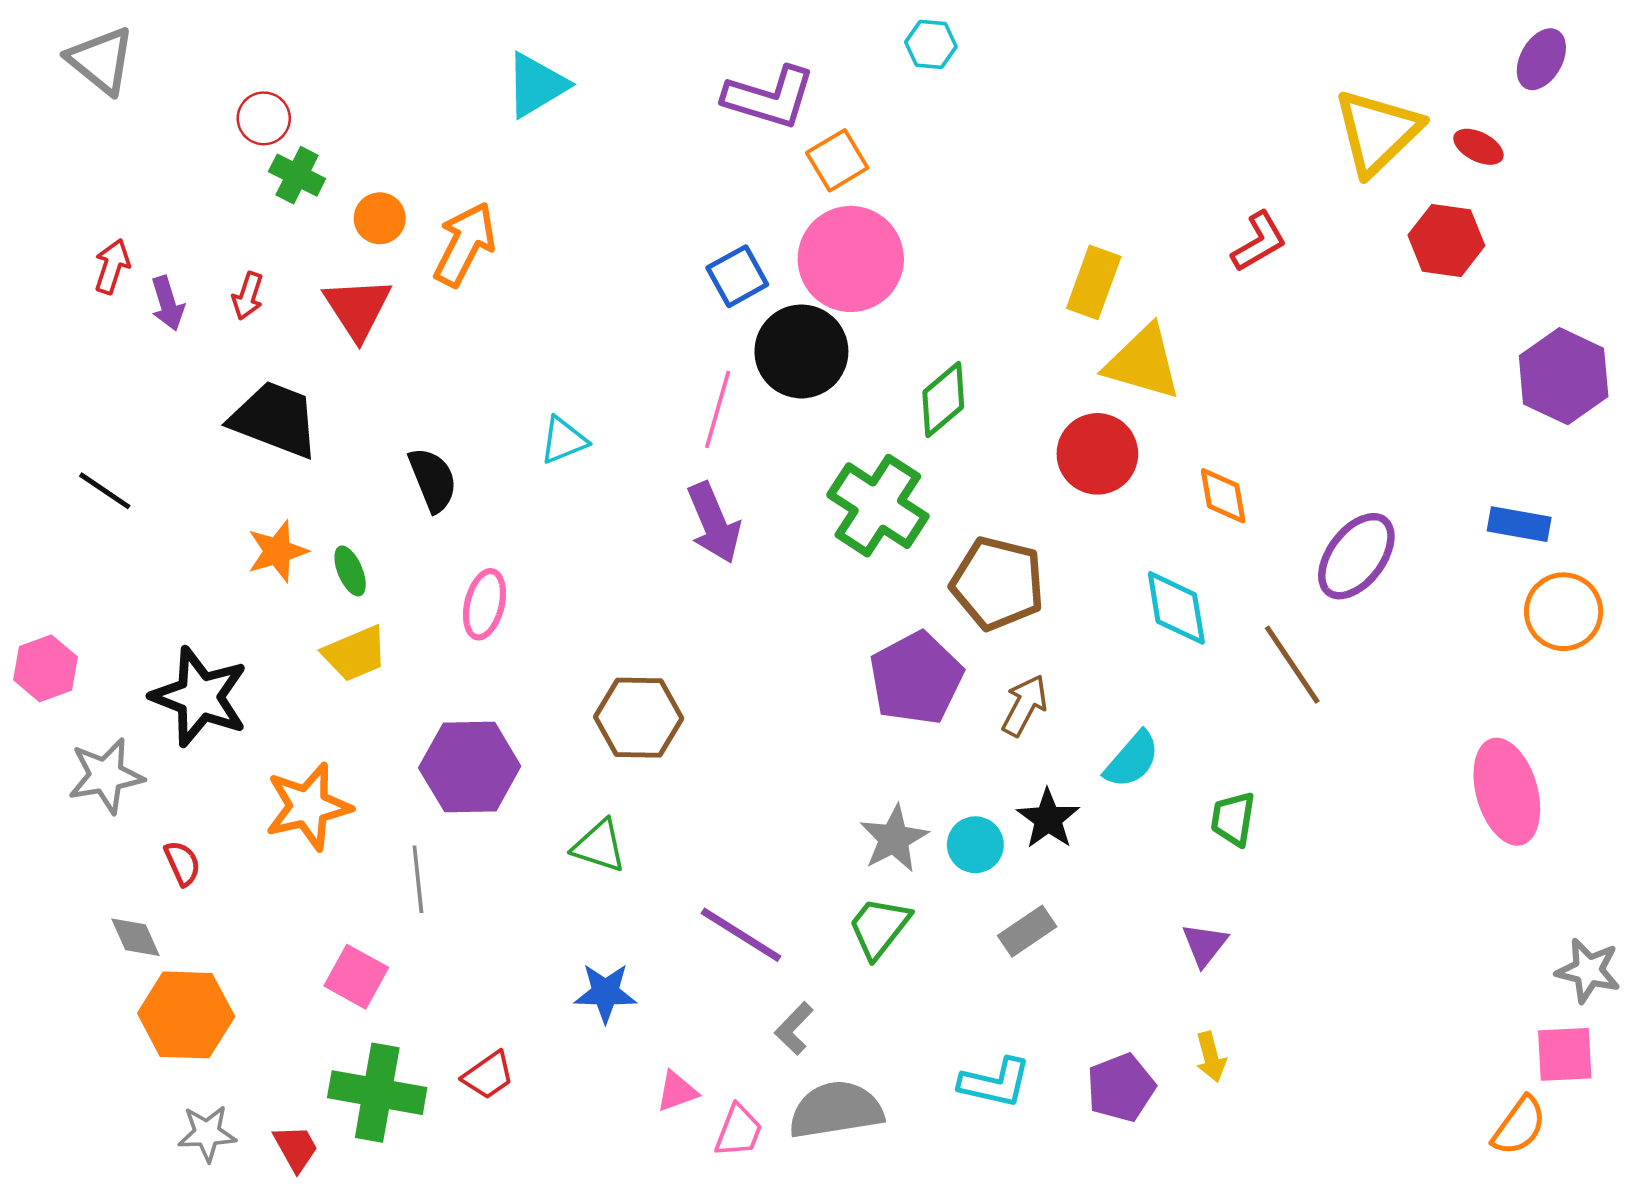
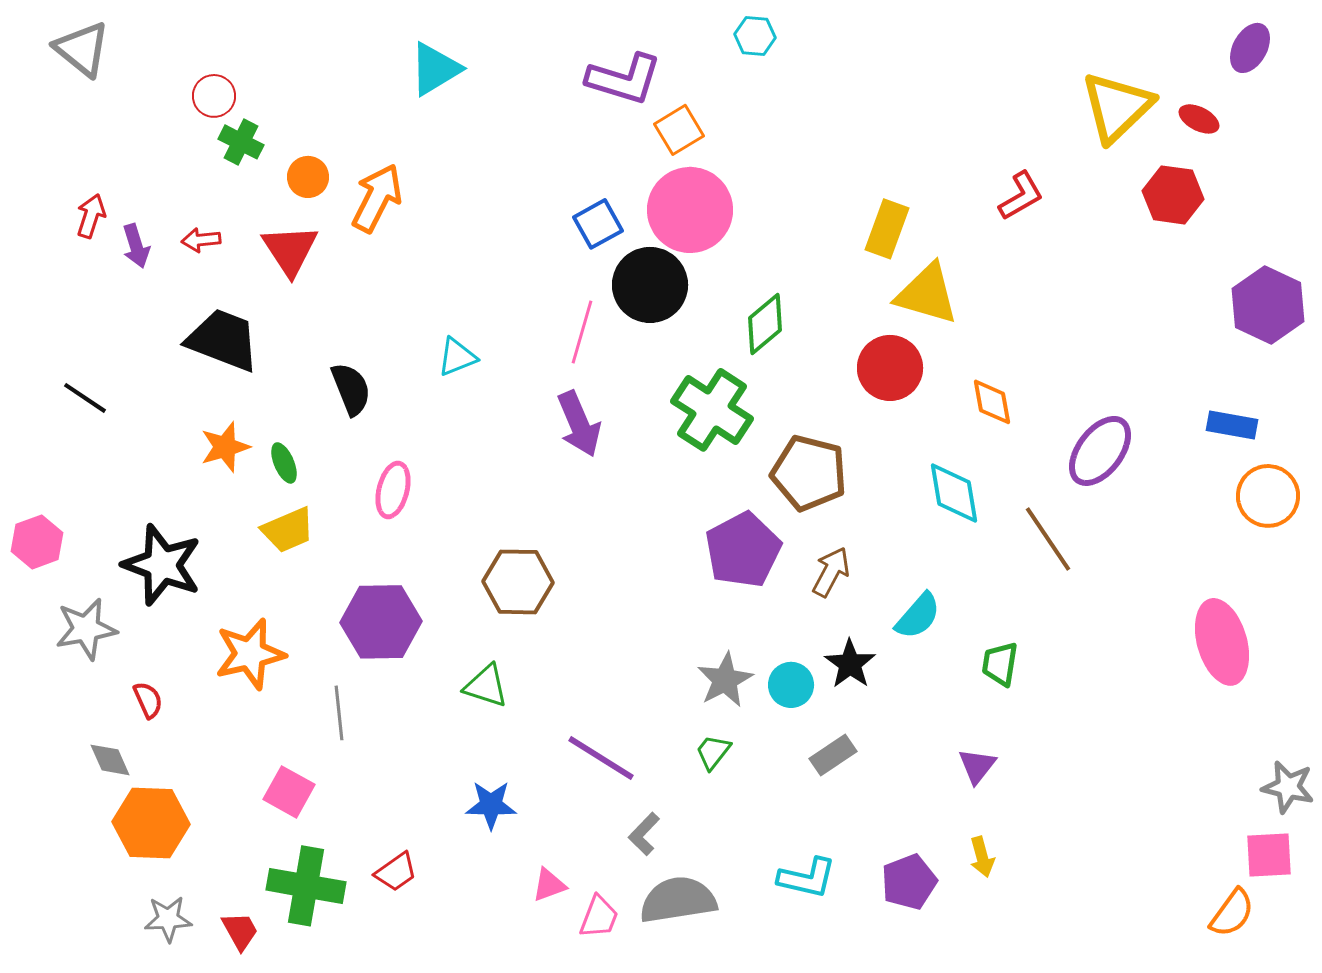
red arrow: (248, 296) -> (201, 240), turned 66
green trapezoid: (879, 927) -> (713, 752), size x0.7

